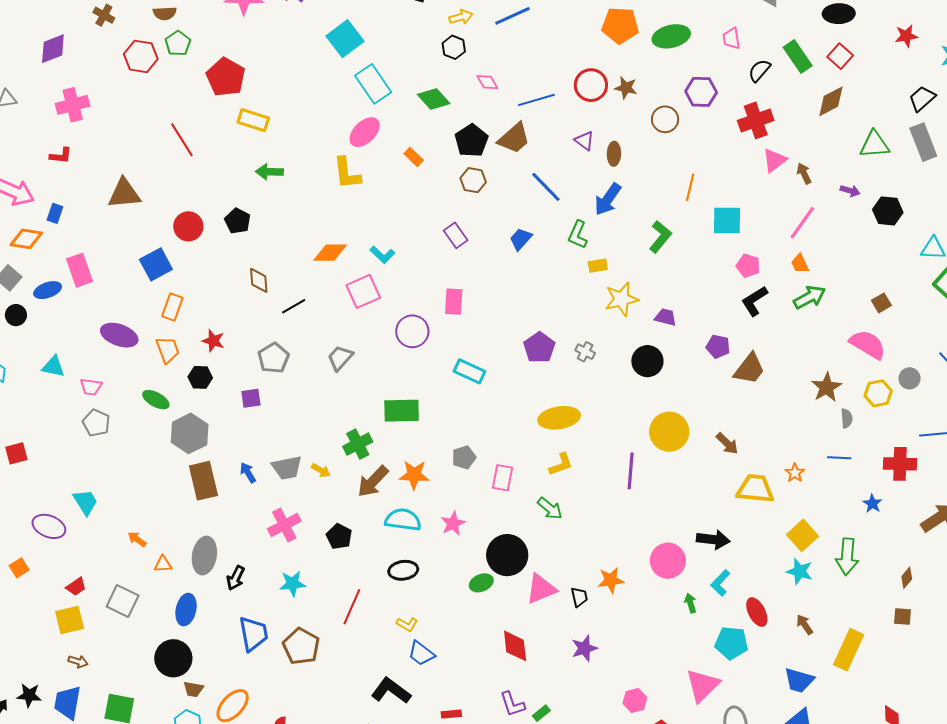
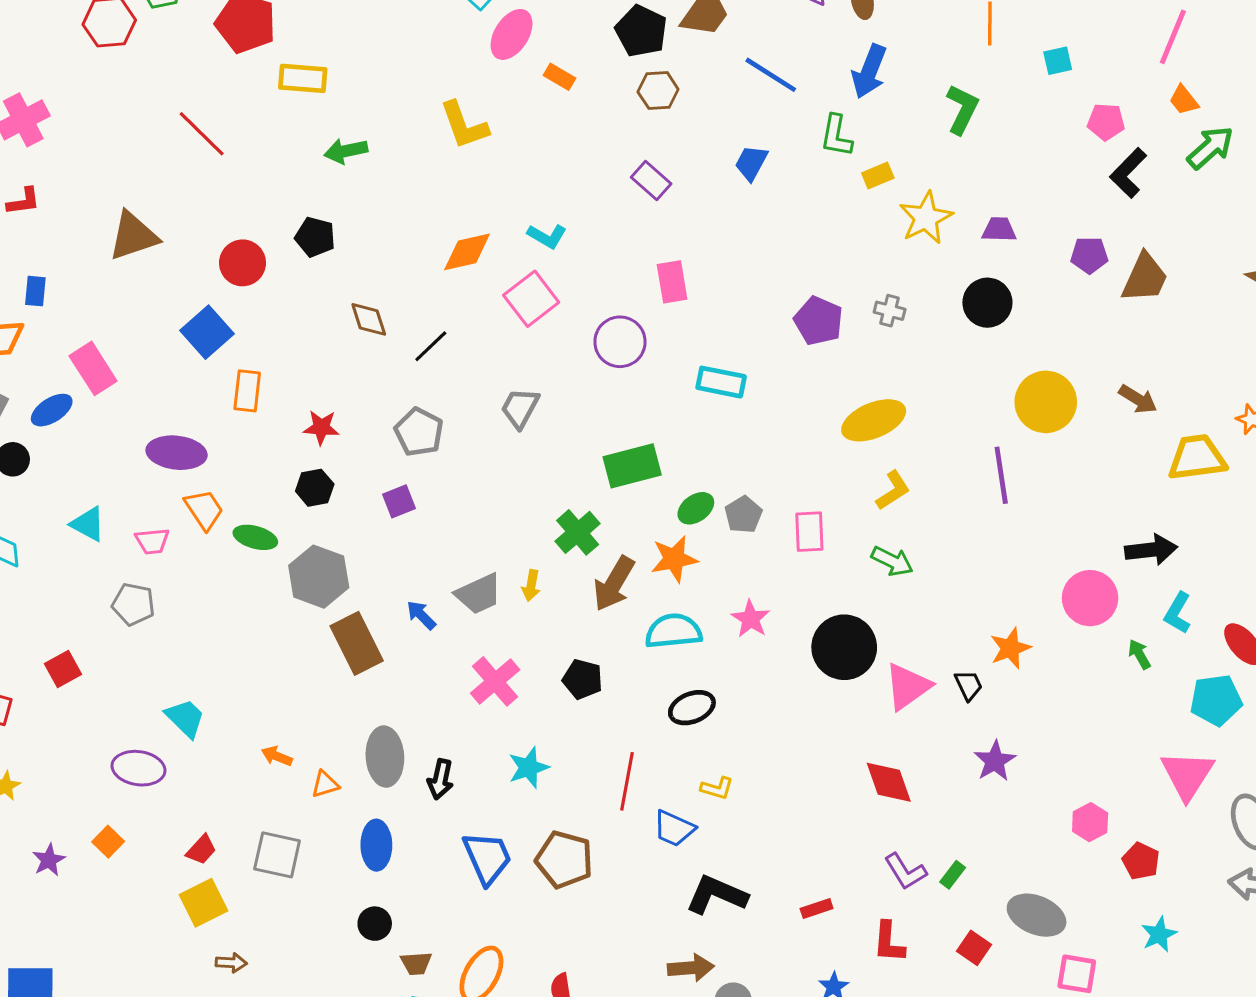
pink ellipse: (365, 132) -> (512, 34), moved
cyan square: (727, 221) -> (1058, 61), size x0.6
orange trapezoid: (168, 350) -> (204, 509), moved
cyan triangle: (53, 367) -> (88, 524), turned 30
gray pentagon: (96, 423) -> (133, 604), moved
yellow arrow: (321, 470) -> (531, 586), turned 84
green ellipse: (481, 583) -> (696, 508), moved
blue trapezoid: (421, 653) -> (674, 828), moved
black circle: (173, 658) -> (375, 924), size x0.6

